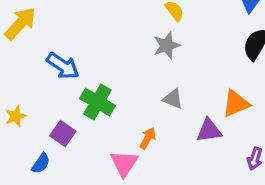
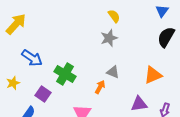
blue arrow: (63, 66) -> (32, 58), moved
purple triangle: (209, 130) -> (139, 104), moved
orange arrow: (148, 138) -> (100, 87), moved

